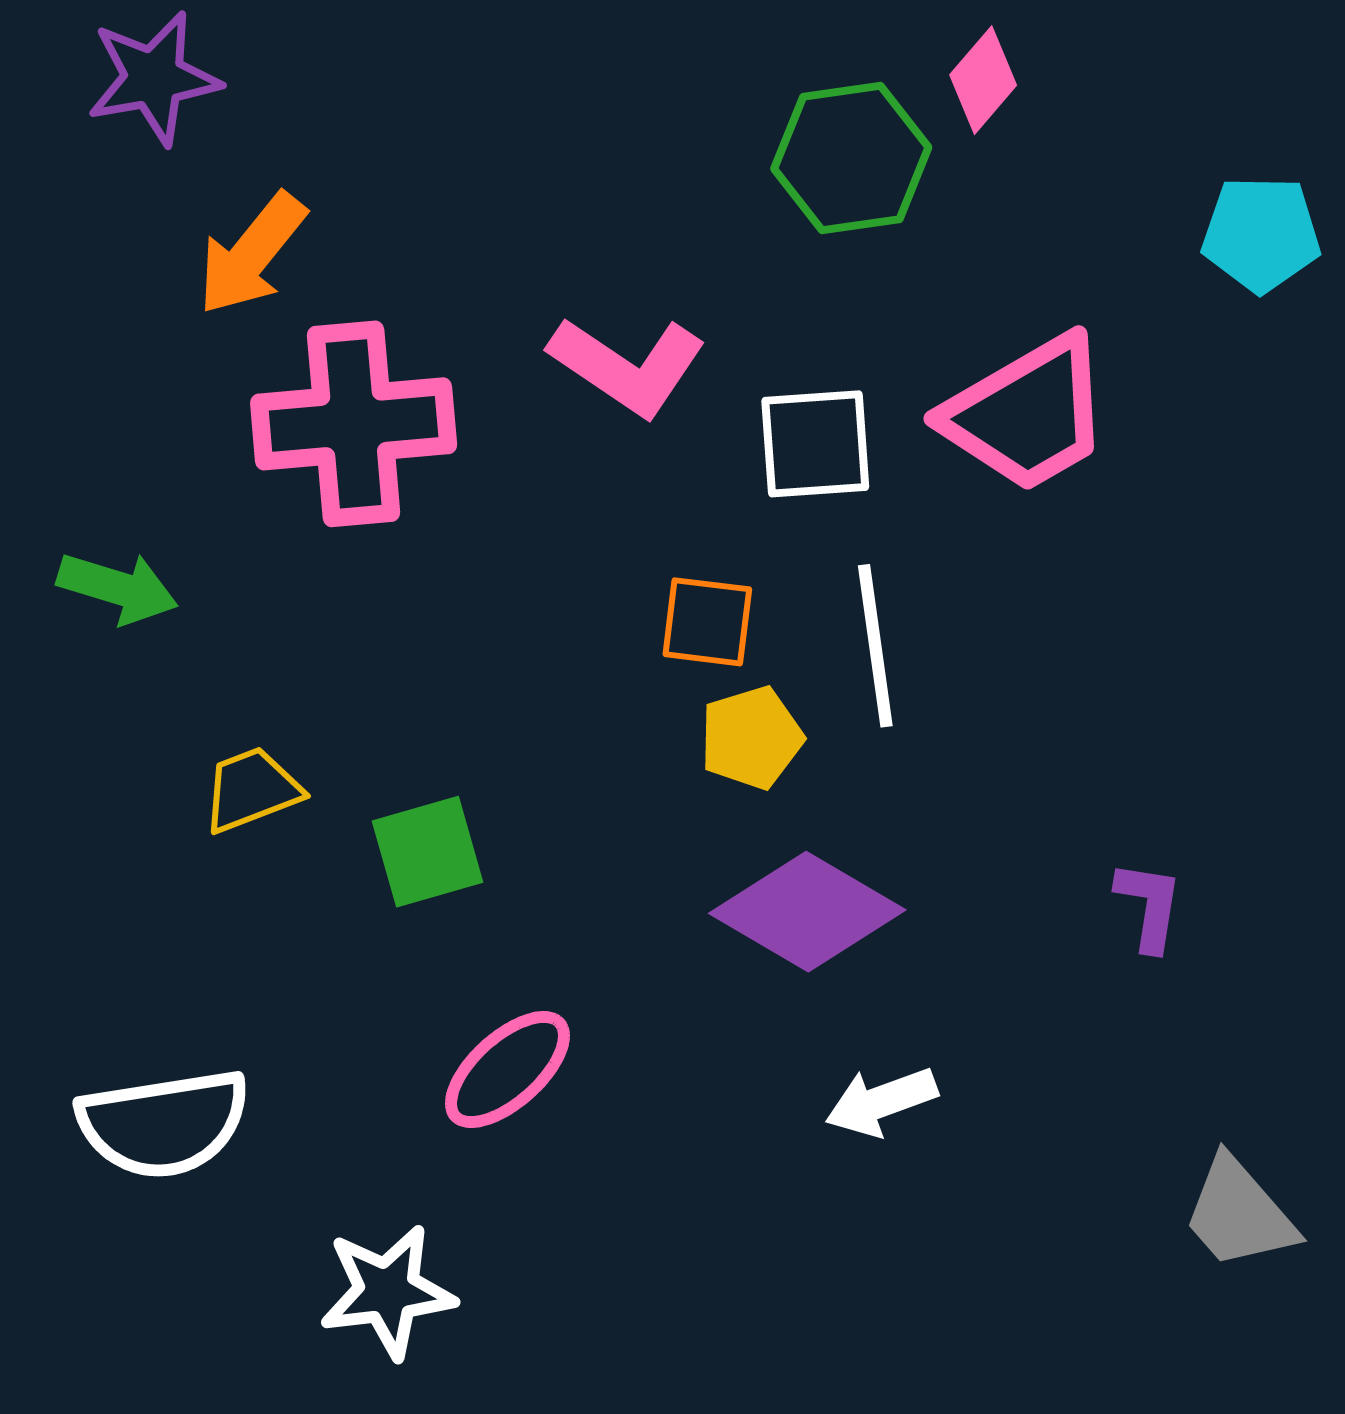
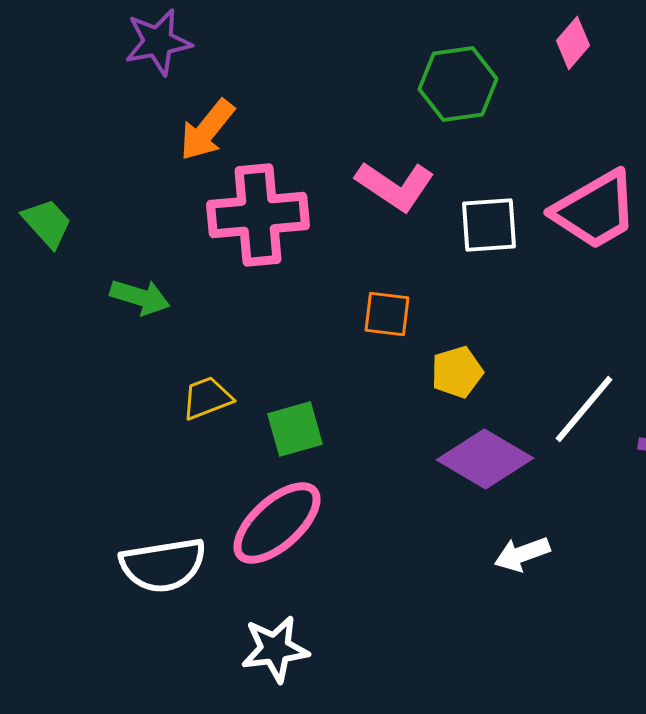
green hexagon: (851, 158) -> (458, 84), moved
orange square: (707, 622) -> (387, 314), moved
white line: (875, 646) -> (584, 409), moved, turned 48
pink ellipse: (507, 1070) -> (277, 523), moved, size x1.4

